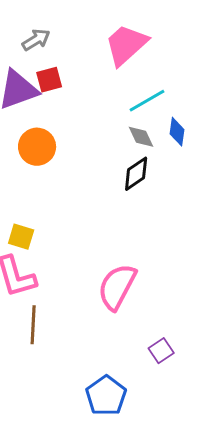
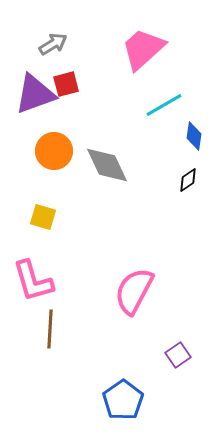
gray diamond: (141, 137) -> (107, 165), moved, size x1.6
black diamond: (136, 174) -> (188, 180), moved, size x0.7
yellow square: (21, 237) -> (43, 217), moved

